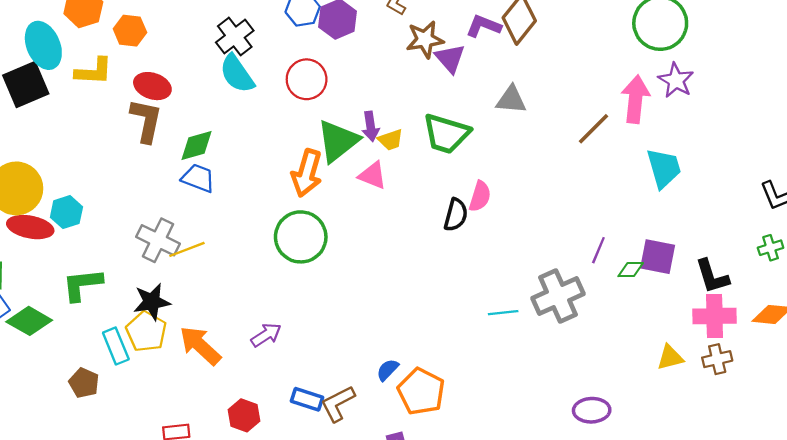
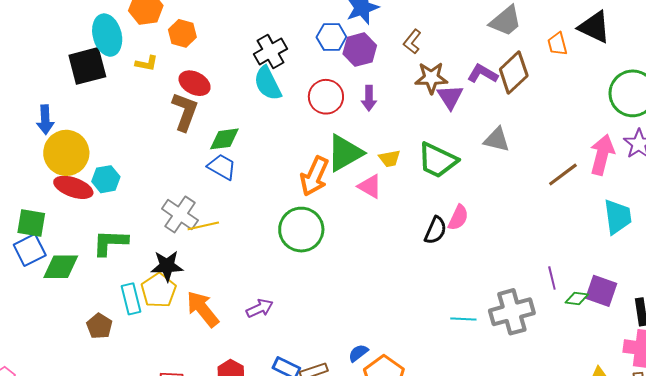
yellow L-shape: (94, 71) -> (147, 63), size x0.7
purple arrow: (371, 126) -> (369, 98), moved
purple line: (598, 250) -> (552, 278), turned -45
green diamond: (29, 321) -> (61, 267), turned -39

